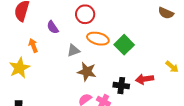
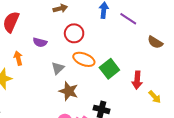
purple semicircle: (53, 27) -> (40, 42), turned -48
gray triangle: (73, 50) -> (58, 68), turned -32
red arrow: (145, 79) -> (137, 80), moved, turned -84

